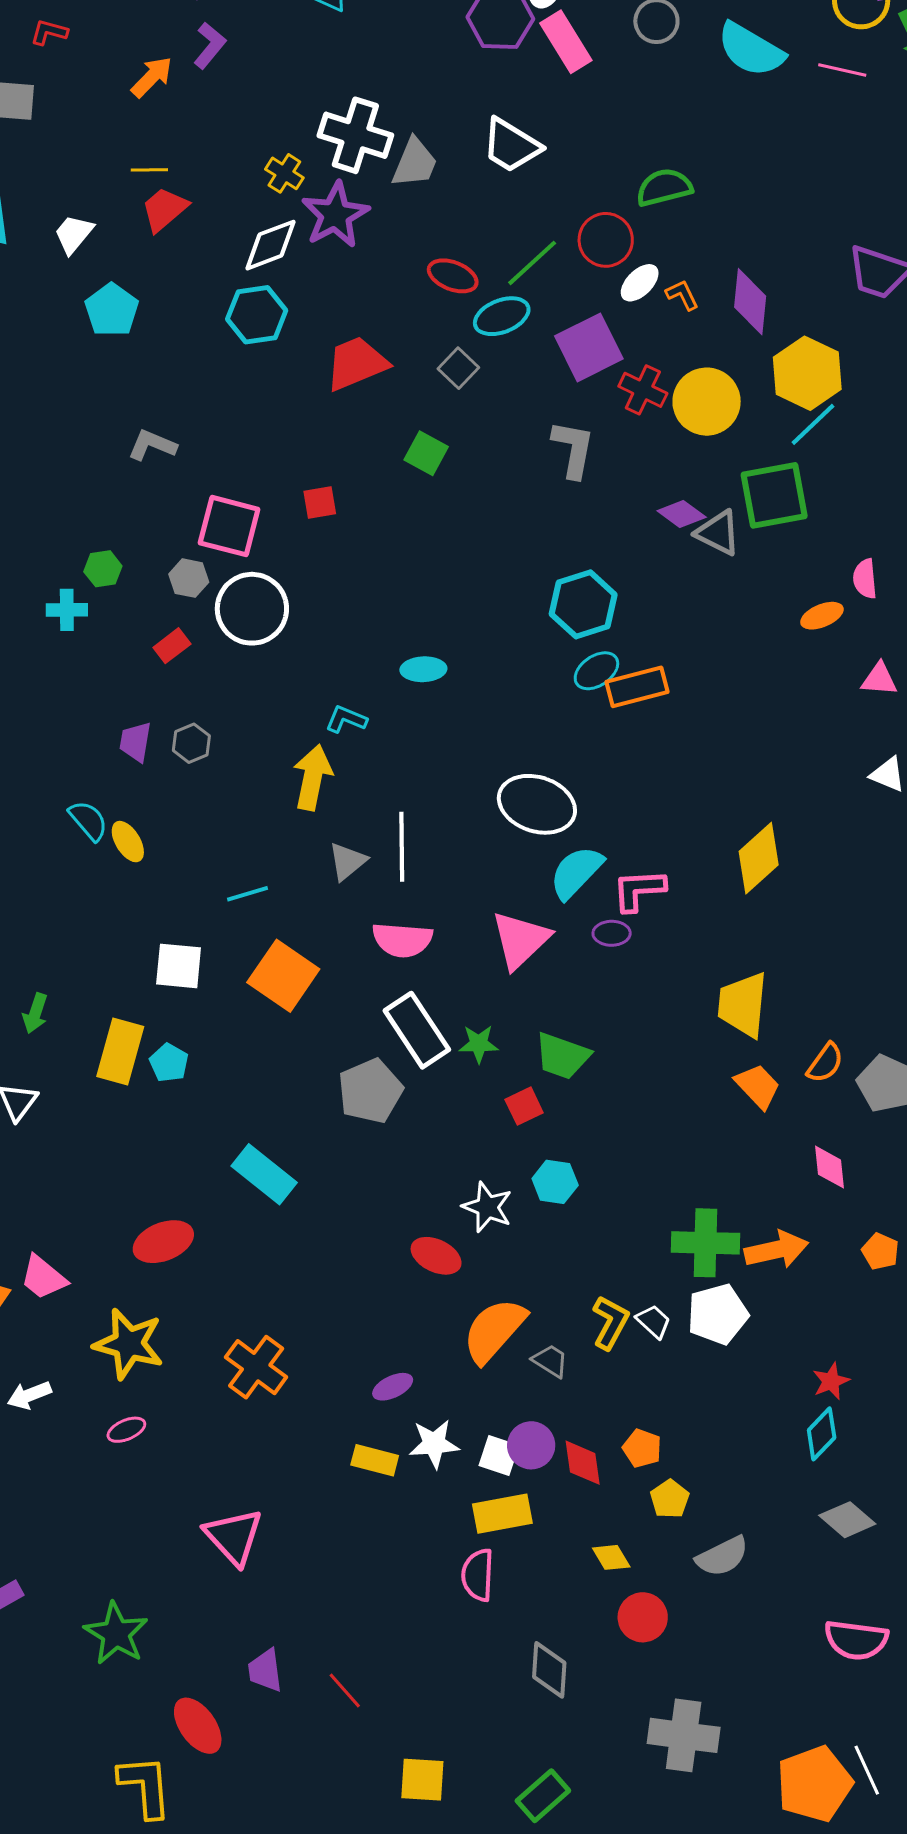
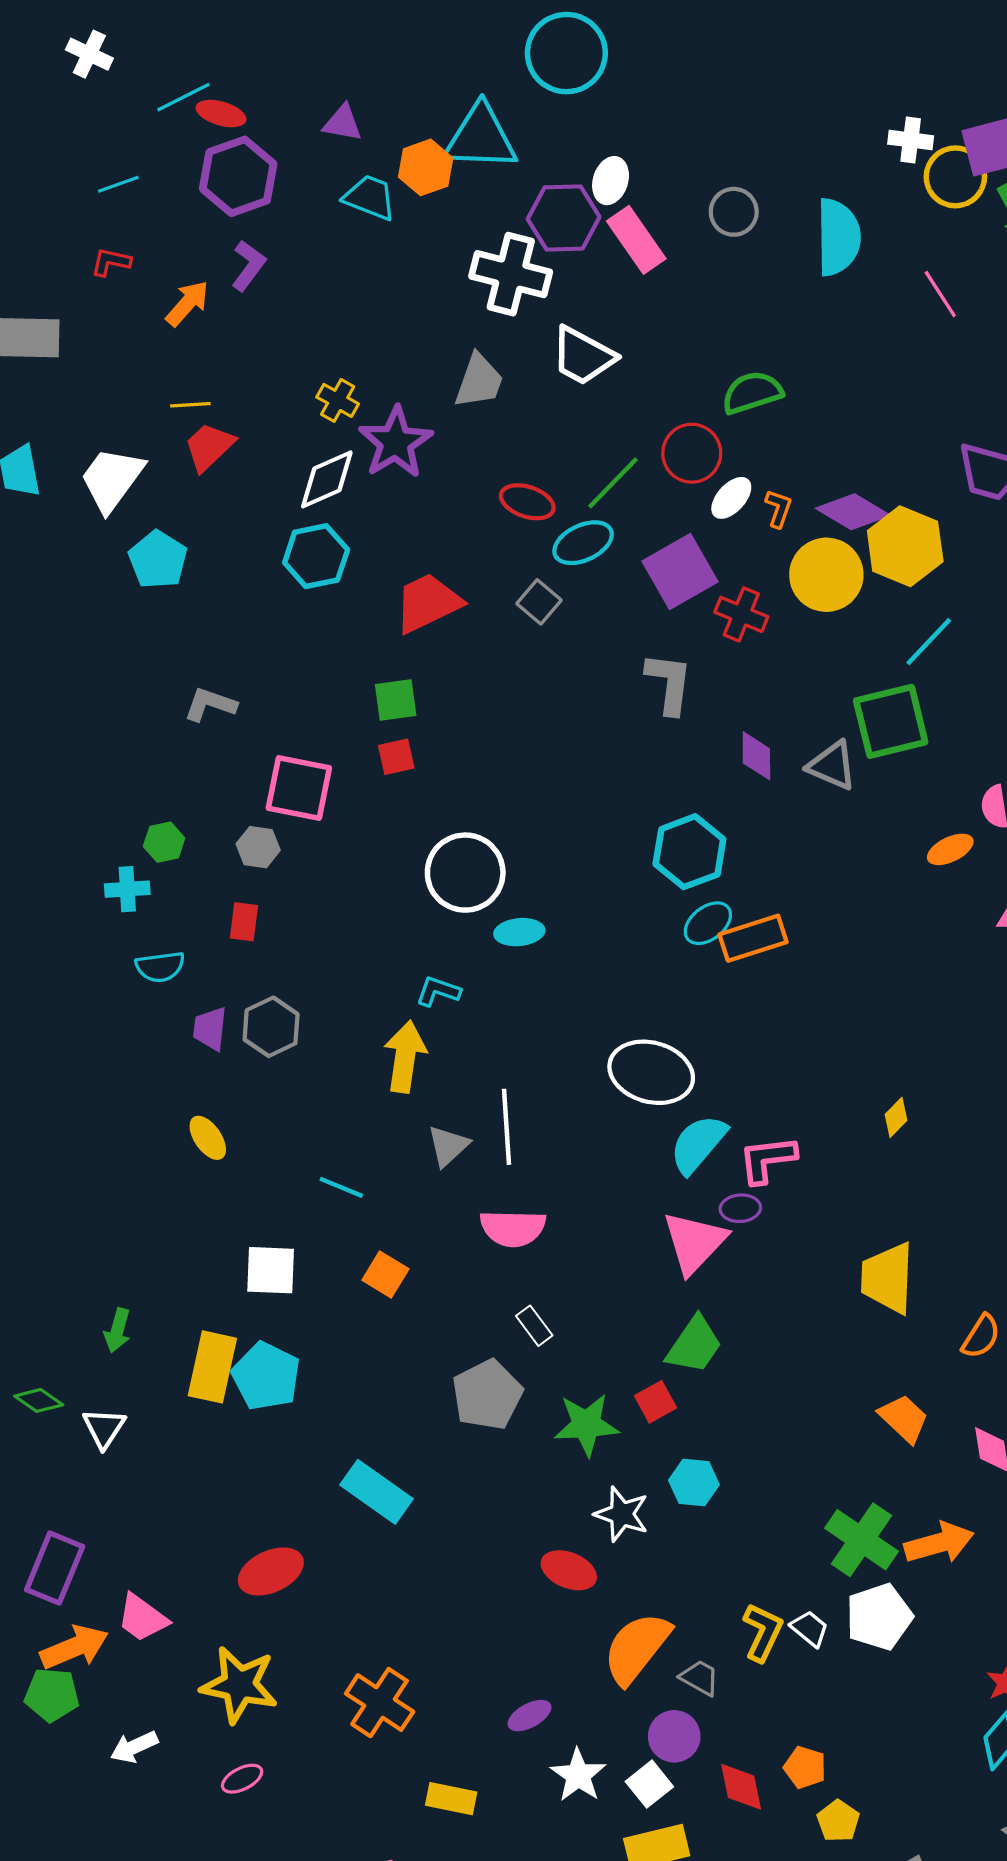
red L-shape: (49, 32) -> (111, 262), moved
cyan semicircle: (751, 50) -> (838, 237), turned -118
pink line: (842, 70) -> (940, 294), moved, turned 48
white cross: (355, 135) -> (511, 274), moved
white trapezoid: (74, 234) -> (112, 479), size x1.5
orange L-shape: (682, 295) -> (779, 508), turned 48
purple diamond: (750, 302) -> (853, 512), turned -62
yellow hexagon: (807, 373) -> (905, 546), moved
yellow circle: (707, 402) -> (826, 575), moved
green square: (426, 453) -> (396, 700), moved, turned -33
purple diamond: (682, 514) -> (756, 756), moved, turned 57
white circle: (252, 609) -> (465, 873), moved
red rectangle: (172, 646) -> (244, 922), turned -42
gray hexagon: (191, 743) -> (271, 1027), size x1.4
cyan semicircle: (88, 821) -> (160, 967), moved, turned 126
yellow diamond: (759, 858) -> (896, 1117), size x0.5
cyan line: (247, 894) -> (341, 1187), turned 42
pink triangle: (520, 940) -> (694, 1242), moved
orange square: (283, 976) -> (385, 1274), size x0.6
white rectangle: (417, 1030) -> (534, 1326), size x0.5
green star: (479, 1044) -> (586, 1425), moved, size x1.5
green trapezoid: (562, 1056) -> (694, 1345), turned -72
cyan pentagon: (169, 1063) -> (266, 1376), size x1.6
orange trapezoid: (758, 1086) -> (904, 1418), moved
green cross: (705, 1243) -> (862, 1540), turned 36
white star: (434, 1444) -> (578, 1775), turned -30
purple circle: (531, 1445) -> (674, 1736), moved
white square: (499, 1455) -> (649, 1784), turned 36
yellow rectangle: (375, 1460) -> (451, 1799), moved

